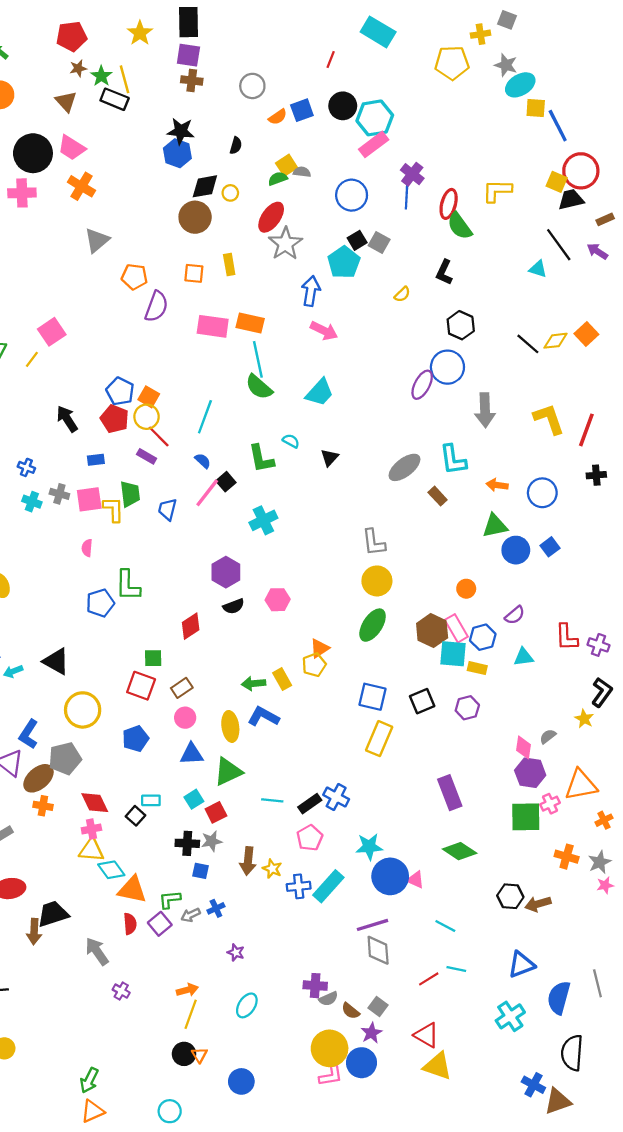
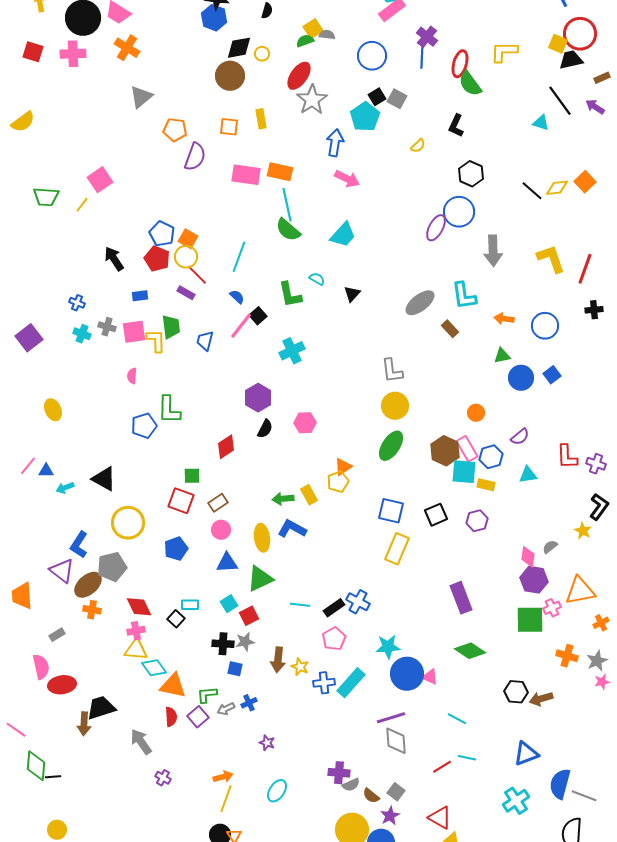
green triangle: (495, 526) -> (502, 356), size x0.7
black semicircle: (234, 606) -> (265, 429), turned -42
gray line: (597, 983) -> (584, 796), moved, turned -55

